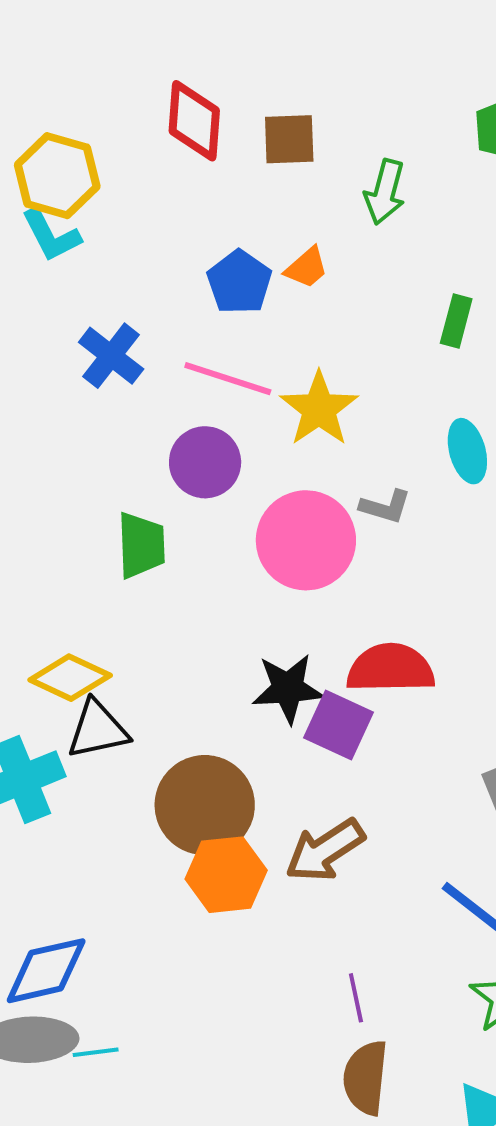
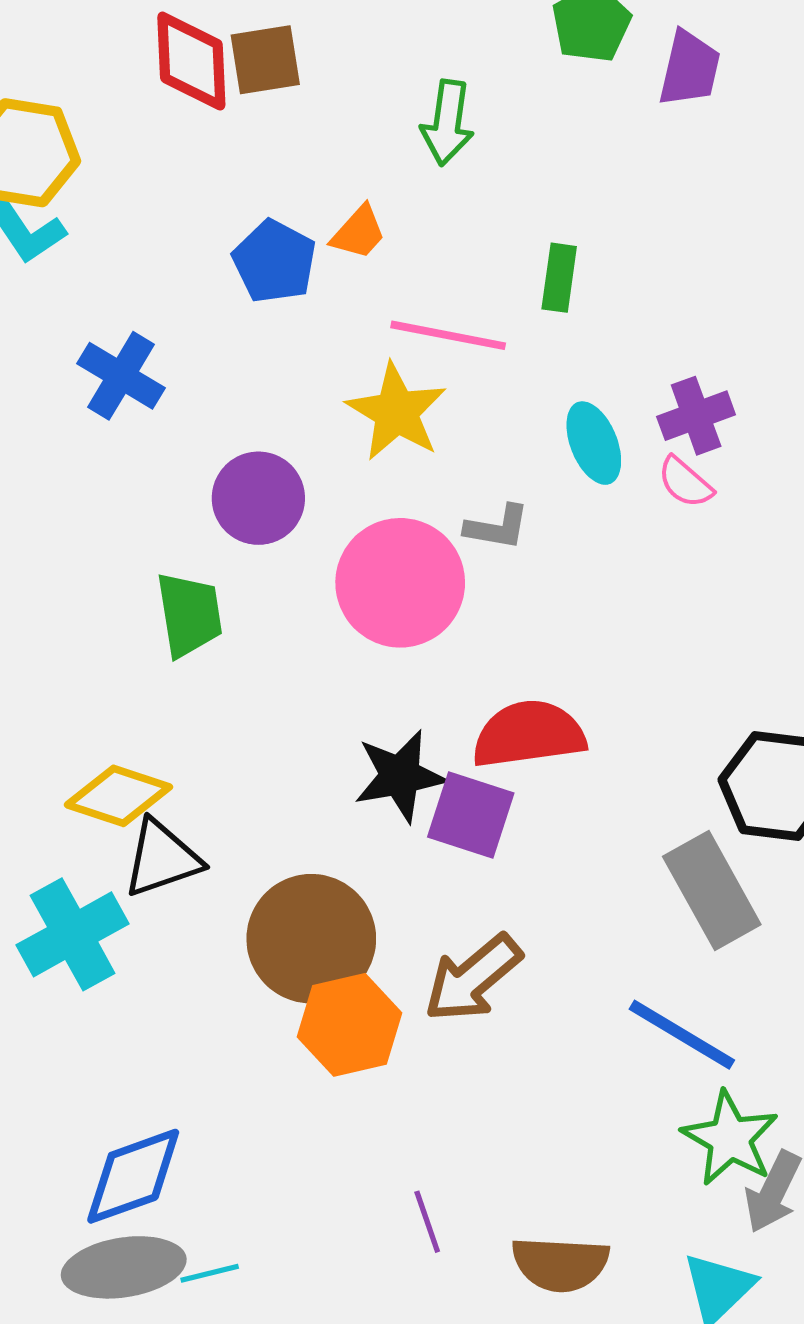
brown square: (289, 139) -> (265, 60), moved
pink line: (228, 379) -> (448, 335), moved
purple line: (356, 998) -> (427, 1222), moved
brown semicircle: (366, 1078) -> (560, 1264), turned -86

